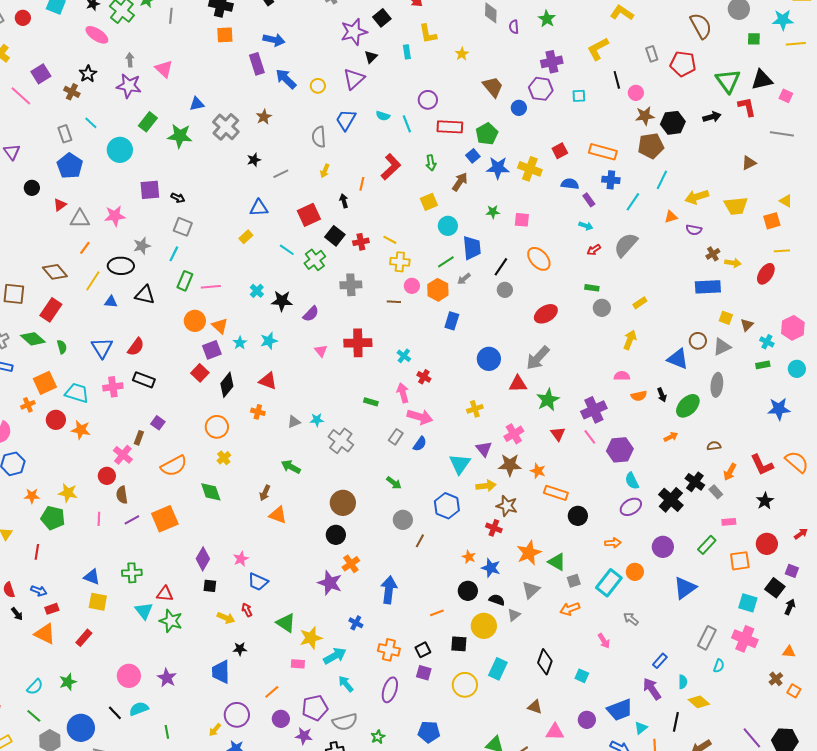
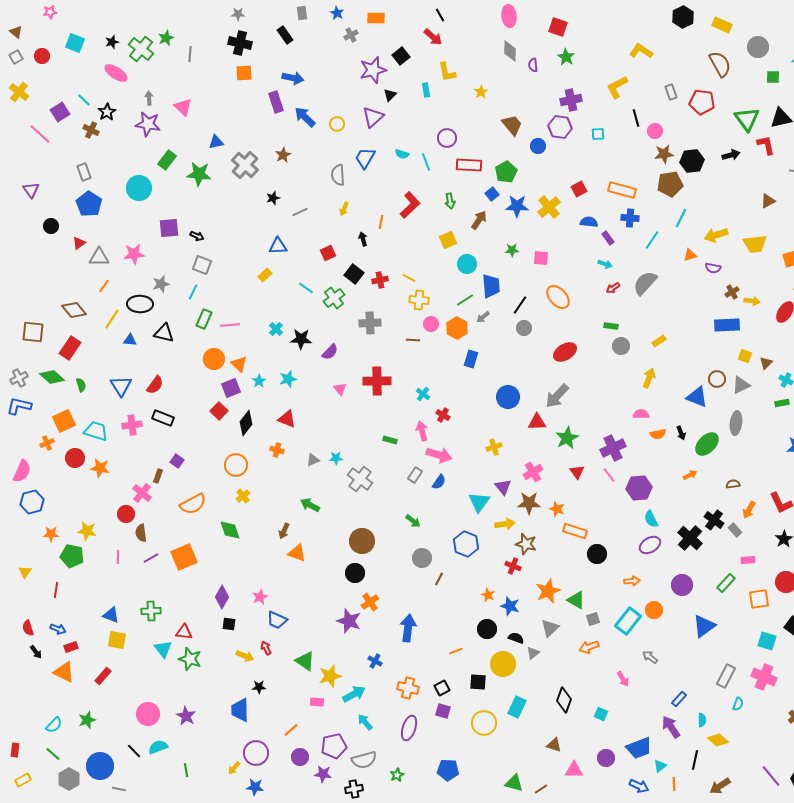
cyan line: (91, 123) -> (84, 100), moved
yellow cross: (530, 169) -> (549, 207), turned 30
red square: (309, 215) -> (328, 253), size x0.7

